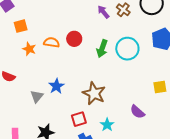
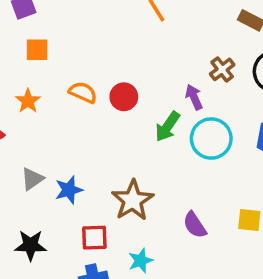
purple arrow: (103, 12) -> (194, 97), moved
orange star: (29, 49) -> (28, 101), moved
blue star: (56, 86) -> (69, 190), moved
purple semicircle: (137, 112) -> (195, 225), moved

